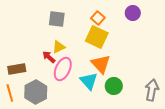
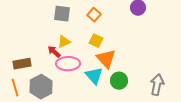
orange square: (98, 18) -> (94, 15), moved
yellow square: (97, 37) -> (96, 41), moved, size x0.6
pink ellipse: (63, 69) -> (68, 64), turned 65

